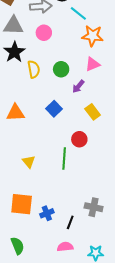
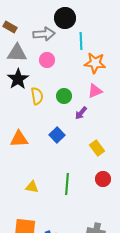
cyan line: (78, 13) -> (81, 41), turned 48
yellow rectangle: (93, 112) -> (97, 148), moved
red circle: (79, 139) -> (103, 179), moved
yellow triangle: (29, 162) -> (32, 187), turned -40

